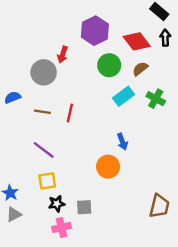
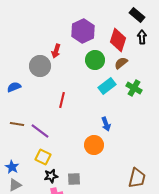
red diamond: (137, 41) -> (118, 40), turned 55
brown line: (42, 112) -> (17, 124), moved
yellow square: (47, 181) -> (43, 157), turned 35

